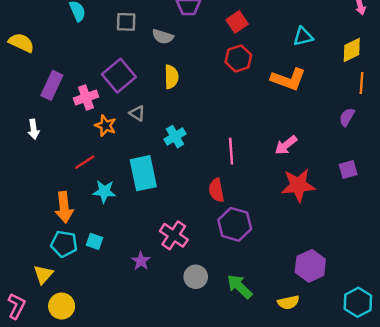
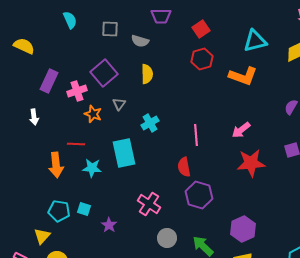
cyan triangle: (303, 37) -> (255, 41), size x1.4
gray triangle: (137, 113) -> (119, 104), turned 32
red line: (85, 162) -> (76, 144), turned 36
orange arrow: (64, 207) -> (56, 165), moved
purple star: (141, 261) -> (109, 225), moved
purple hexagon: (310, 266) -> (243, 229), moved

